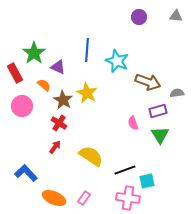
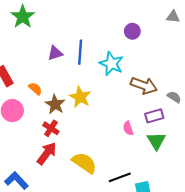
purple circle: (139, 17) -> (132, 31), moved
green star: (34, 53) -> (23, 17), moved
purple triangle: (58, 67) -> (55, 53), moved, turned -42
gray semicircle: (177, 93) -> (174, 97), turned 40
red arrow: (55, 147) -> (47, 153), size x1.6

